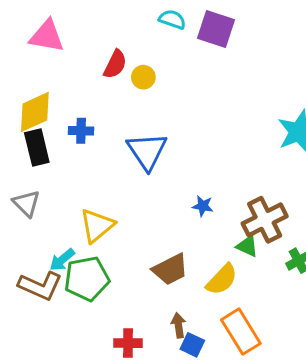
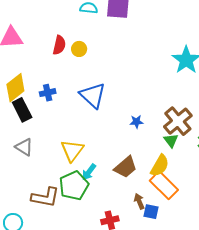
green triangle: (247, 246) -> (171, 140), turned 42
cyan arrow: (62, 260) -> (89, 172), moved
orange rectangle: (241, 332) -> (164, 185), moved

